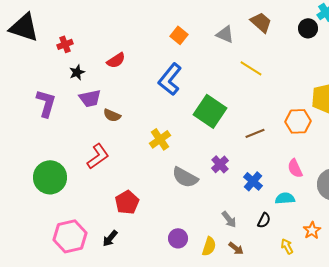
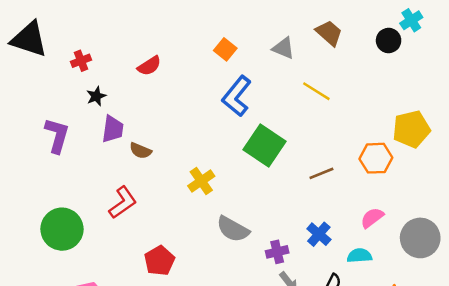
red semicircle: (116, 60) -> (149, 66), moved
blue L-shape: (170, 79) -> (237, 96), moved
purple trapezoid: (90, 98) -> (113, 129), turned -70
purple cross: (220, 164) -> (277, 252), moved, turned 30
pink semicircle: (295, 168) -> (372, 218), turned 78

